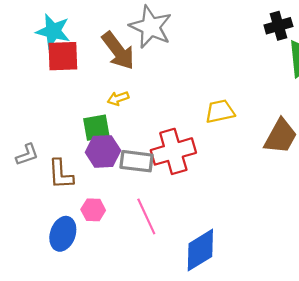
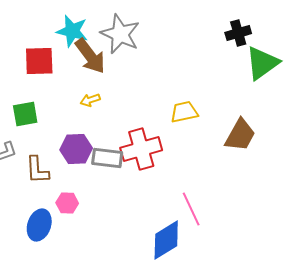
cyan star: (53, 31) -> (72, 31), moved
green square: (96, 128) -> (25, 114), moved
pink line: (146, 216) -> (191, 209), moved

